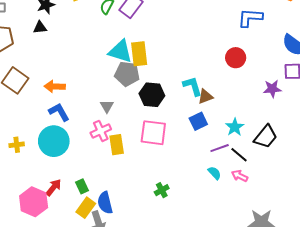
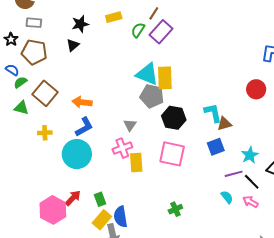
black triangle: (40, 28) -> (73, 45), turned -40
blue L-shape: (59, 112) -> (84, 127), turned 85
yellow cross: (17, 145) -> (45, 133), moved

